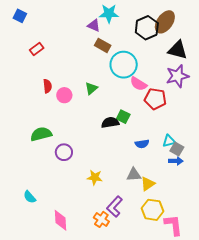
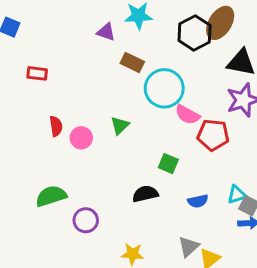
purple triangle: (94, 25) -> (106, 32), moved
red rectangle: (37, 49) -> (37, 73), turned 48
black semicircle: (110, 123) -> (145, 194), moved
gray triangle: (134, 175) -> (189, 247), turned -35

